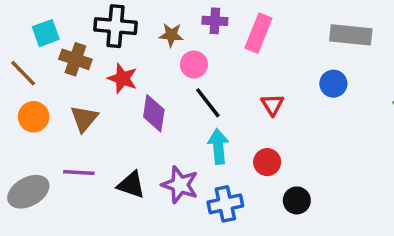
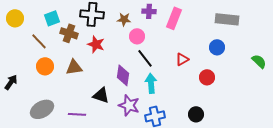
red triangle: (272, 105) -> (182, 59), turned 32
purple diamond: (154, 113) -> (123, 75), moved
brown triangle: (84, 119) -> (74, 67), turned 42
red circle: (267, 162) -> (207, 77), moved
purple line: (79, 173) -> (77, 114), moved
black triangle: (131, 185) -> (101, 95), moved

